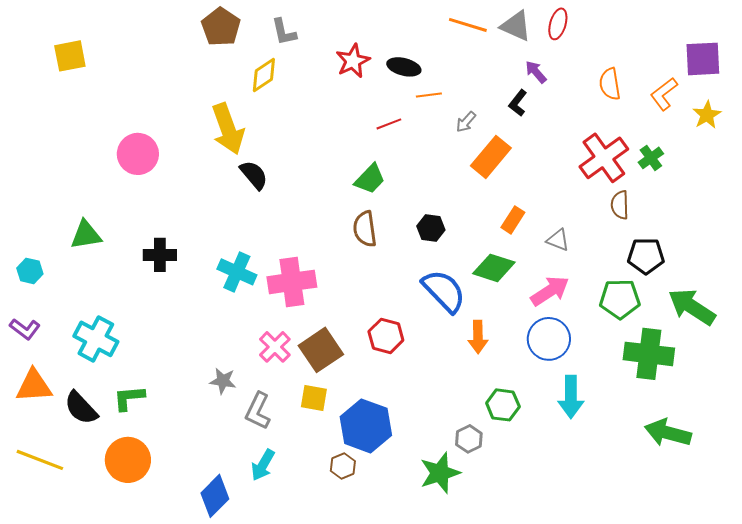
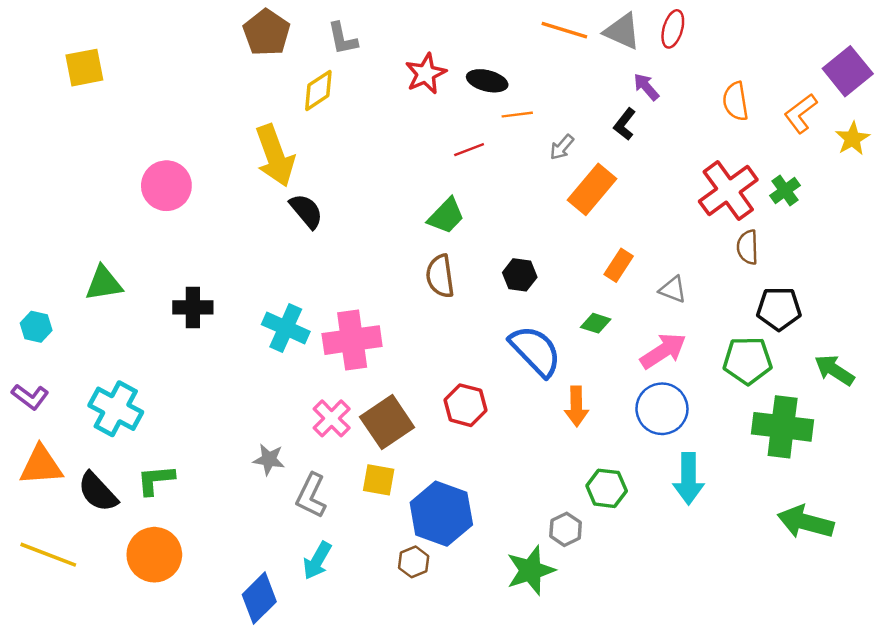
purple square: (703, 59) -> (848, 71), turned -36
green diamond: (494, 268) -> (596, 323), size x0.6
green arrow: (692, 307) -> (834, 370), size x0.7

